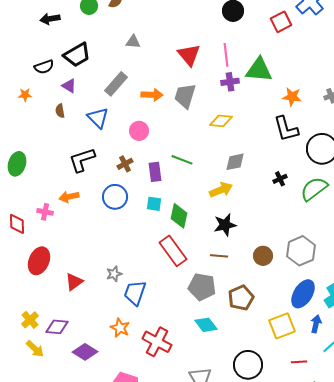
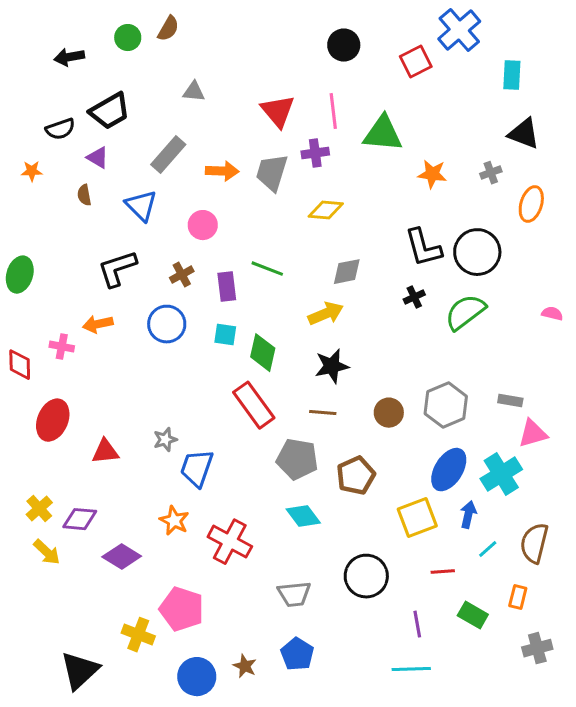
purple cross: (230, 82) -> (315, 153), moved
black L-shape: (286, 129) -> (423, 248), moved
red triangle: (74, 282) -> (105, 452), turned 30

